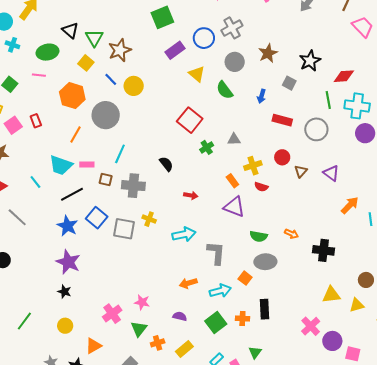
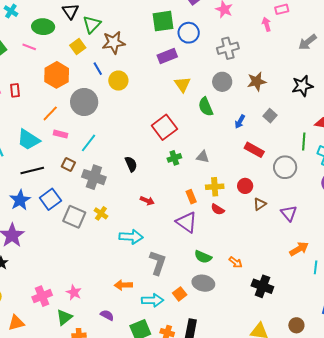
blue circle: (204, 38) -> (189, 33), moved
black star: (310, 61) -> (302, 86), moved
pink rectangle: (87, 164) -> (60, 134), moved

